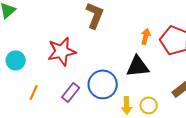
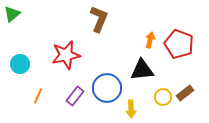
yellow circle: (149, 105) -> (163, 97), moved

